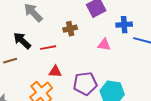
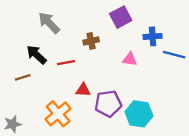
red triangle: (55, 72) -> (83, 90), moved

